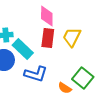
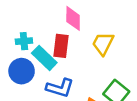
red rectangle: (48, 38) -> (61, 46), moved

